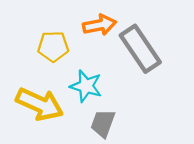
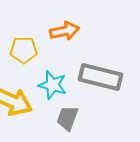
gray rectangle: (140, 49) -> (101, 77), moved, turned -42

